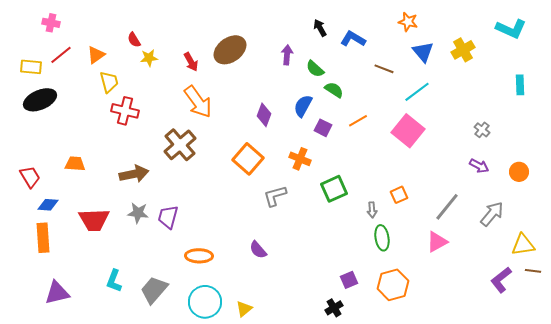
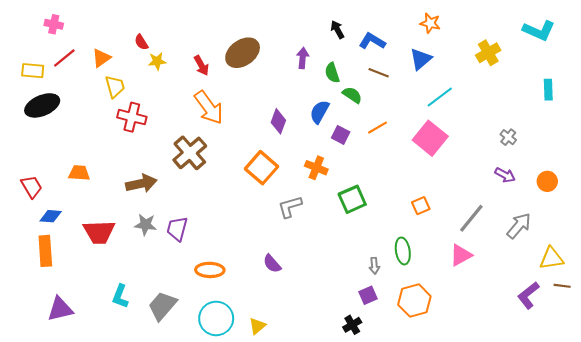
blue triangle: (423, 52) -> (421, 59), moved, turned 30
green semicircle: (315, 69) -> (332, 73), turned 30
brown line: (384, 69) -> (379, 73), moved
gray arrow: (372, 210) -> (374, 266), moved

